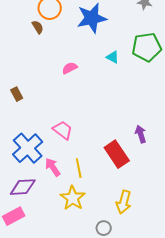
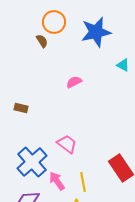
cyan triangle: (113, 57) -> (123, 65), moved
brown rectangle: (17, 94) -> (21, 108), turned -48

